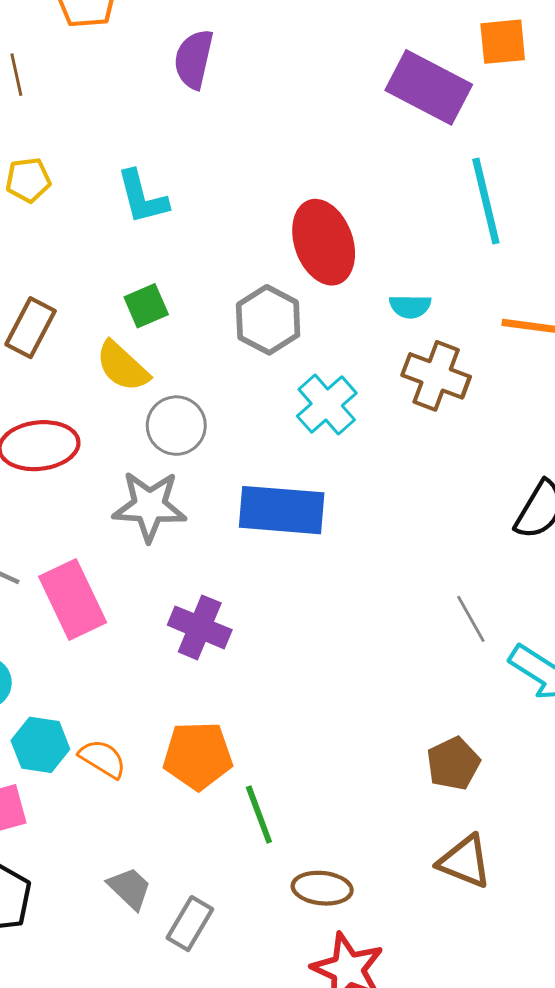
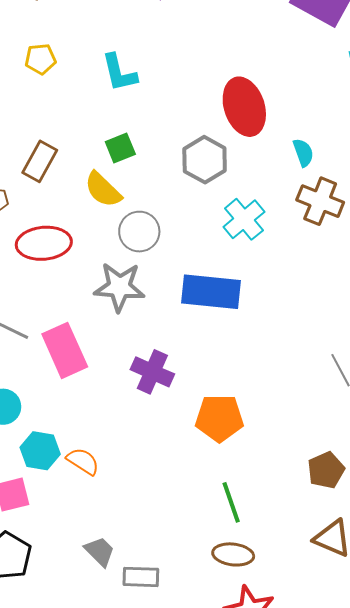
cyan semicircle: (410, 306) -> (303, 153), turned -112
orange pentagon: (198, 756) -> (219, 418), moved
green line: (259, 814) -> (231, 502), moved
gray rectangle: (190, 924) -> (141, 577), turned 60

